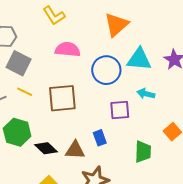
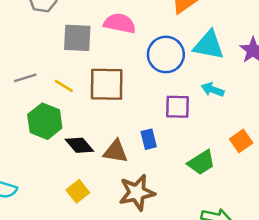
gray square: (19, 63) -> (77, 38), moved, turned -30
yellow line: (25, 92) -> (64, 86), moved
green trapezoid: (143, 152) -> (201, 162), turned 50

